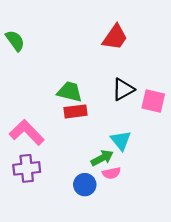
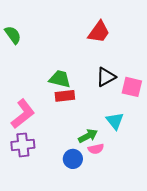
pink L-shape: (27, 132) -> (23, 114), turned 96
cyan triangle: (121, 141) -> (115, 121), moved

